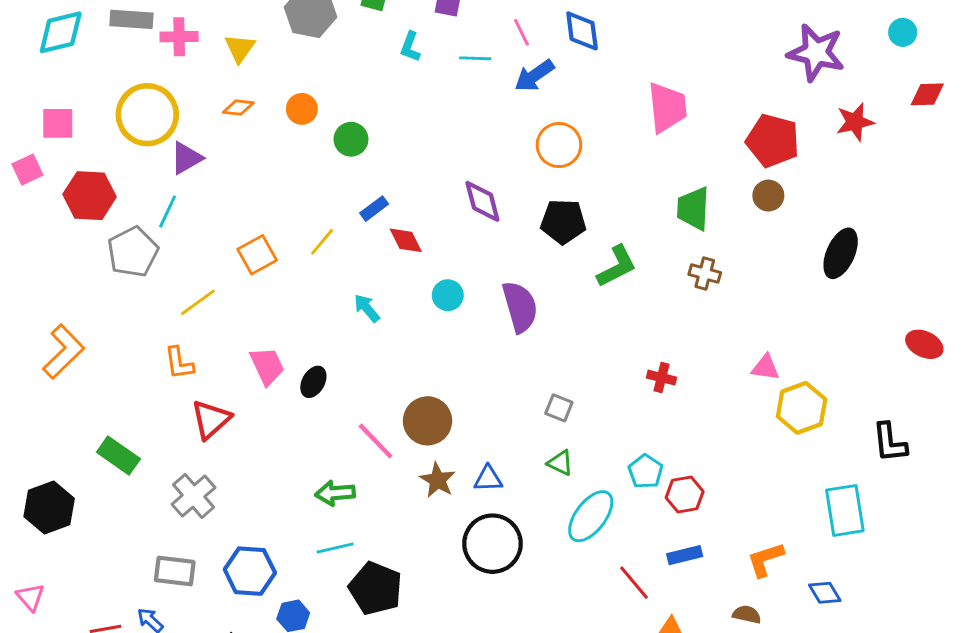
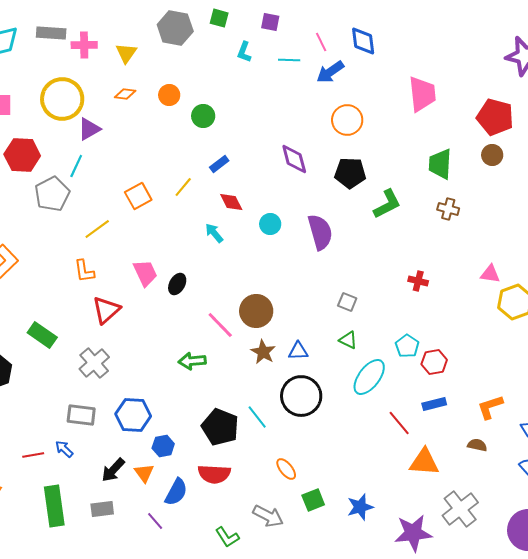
red diamond: (406, 240) -> (231, 202), moved
cyan line: (335, 548) -> (257, 417), moved, turned 65

